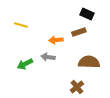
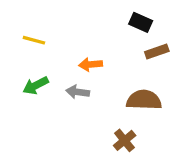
brown rectangle: (79, 32) -> (157, 52), moved
green arrow: (25, 64) -> (36, 85), moved

